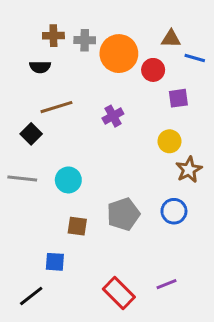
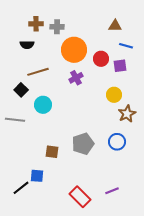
orange circle: (119, 54) -> (74, 50), moved
blue line: (195, 58) -> (126, 46), moved
red circle: (153, 70) -> (101, 59), moved
cyan circle: (68, 180) -> (43, 105), moved
black line: (31, 296) -> (21, 188), moved

